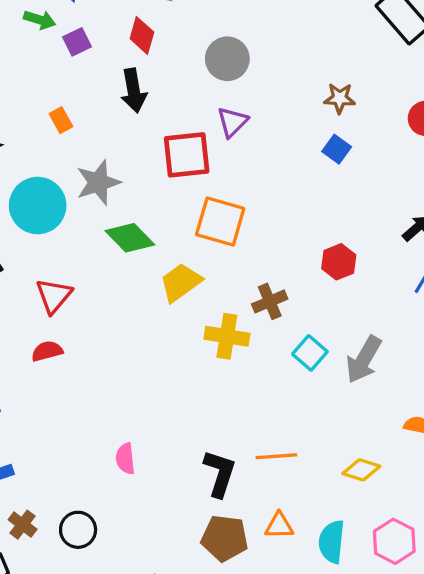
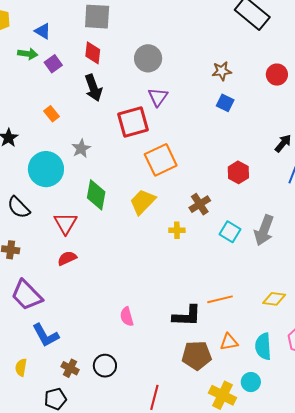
gray star: (98, 182) -> (81, 148), size x0.7
orange square: (220, 222) -> (161, 160), turned -32
green diamond: (130, 238) -> (96, 195), moved, turned 64
yellow cross: (227, 336) -> (177, 230), size x0.6
black L-shape: (220, 473) -> (187, 316), turned 84

